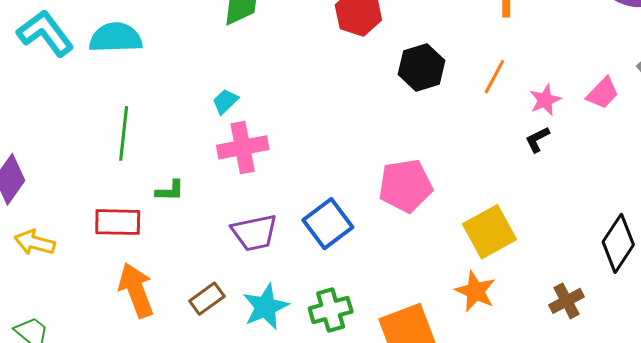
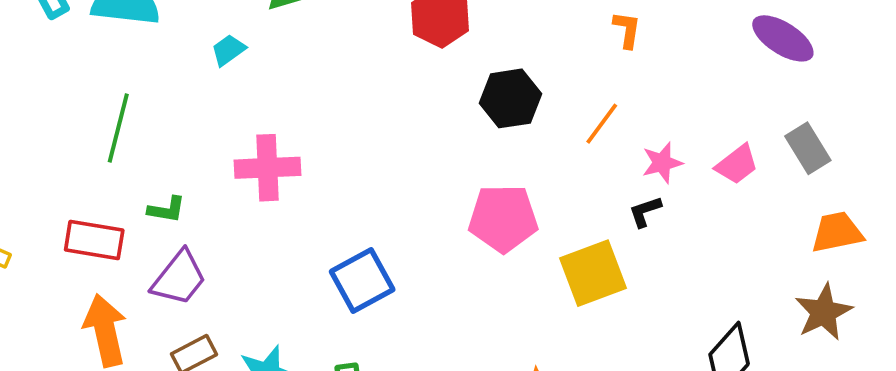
cyan trapezoid: (225, 101) -> (228, 50), moved
pink pentagon: (405, 186) -> (503, 218), moved
yellow square: (489, 232) -> (593, 273), moved
purple trapezoid: (254, 233) -> (179, 278), moved, turned -48

